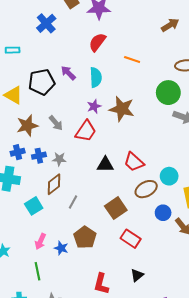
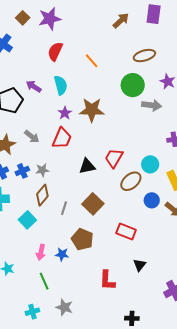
orange line: (132, 59) -> (92, 61), turned 42
red trapezoid: (134, 162) -> (114, 158), turned 90
brown square: (116, 208) -> (93, 204), moved

